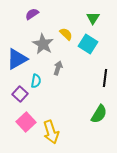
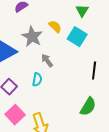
gray arrow: (58, 68) -> (47, 61), turned -56
cyan semicircle: (36, 81) -> (37, 80), moved

